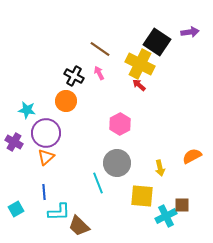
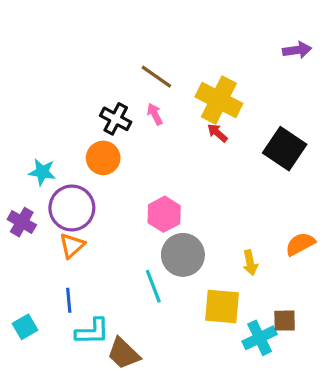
black square: (157, 42) -> (285, 149), moved
pink hexagon: (120, 124) -> (164, 214), moved

